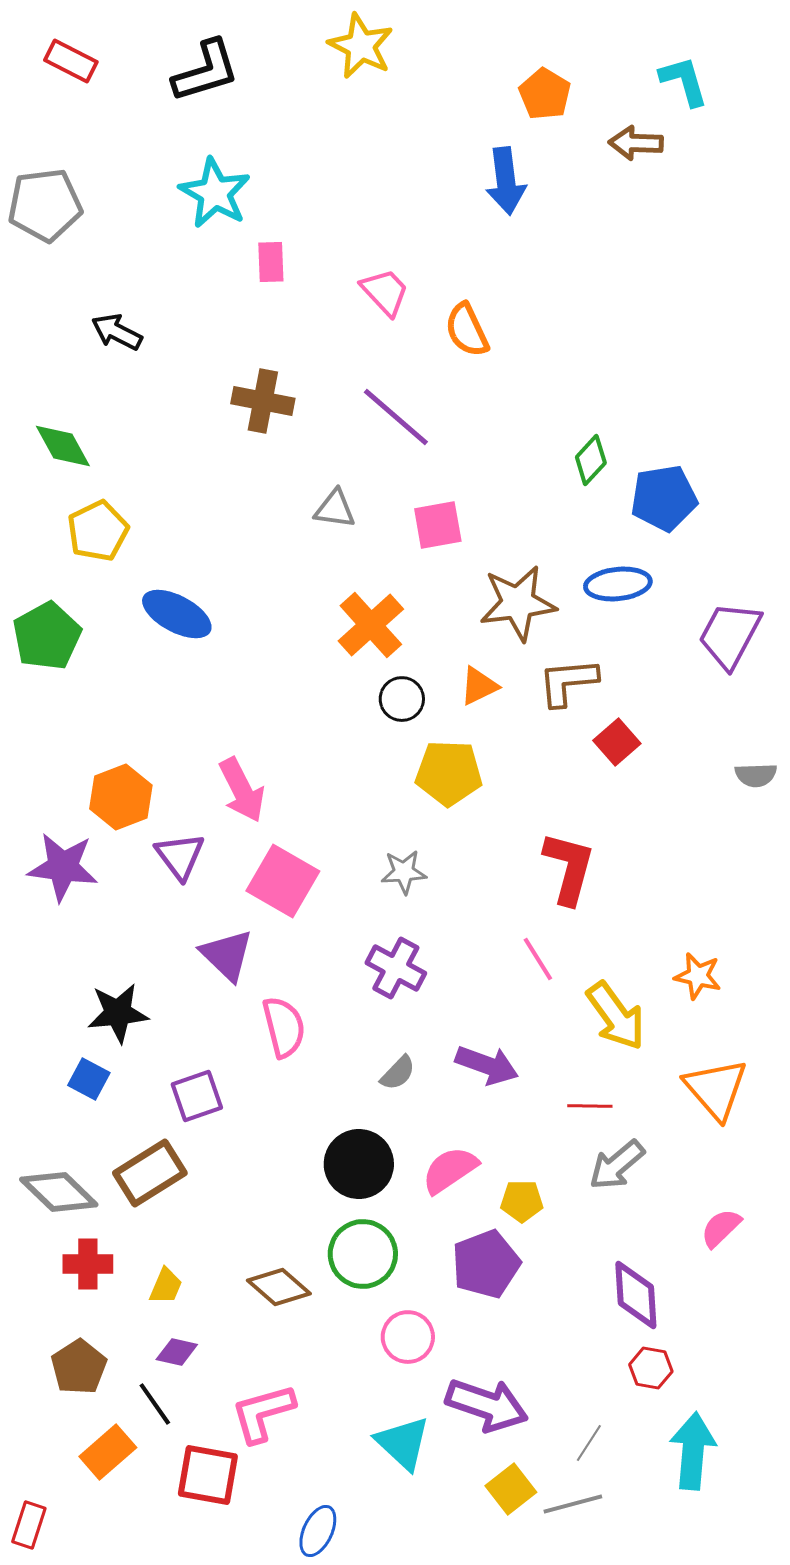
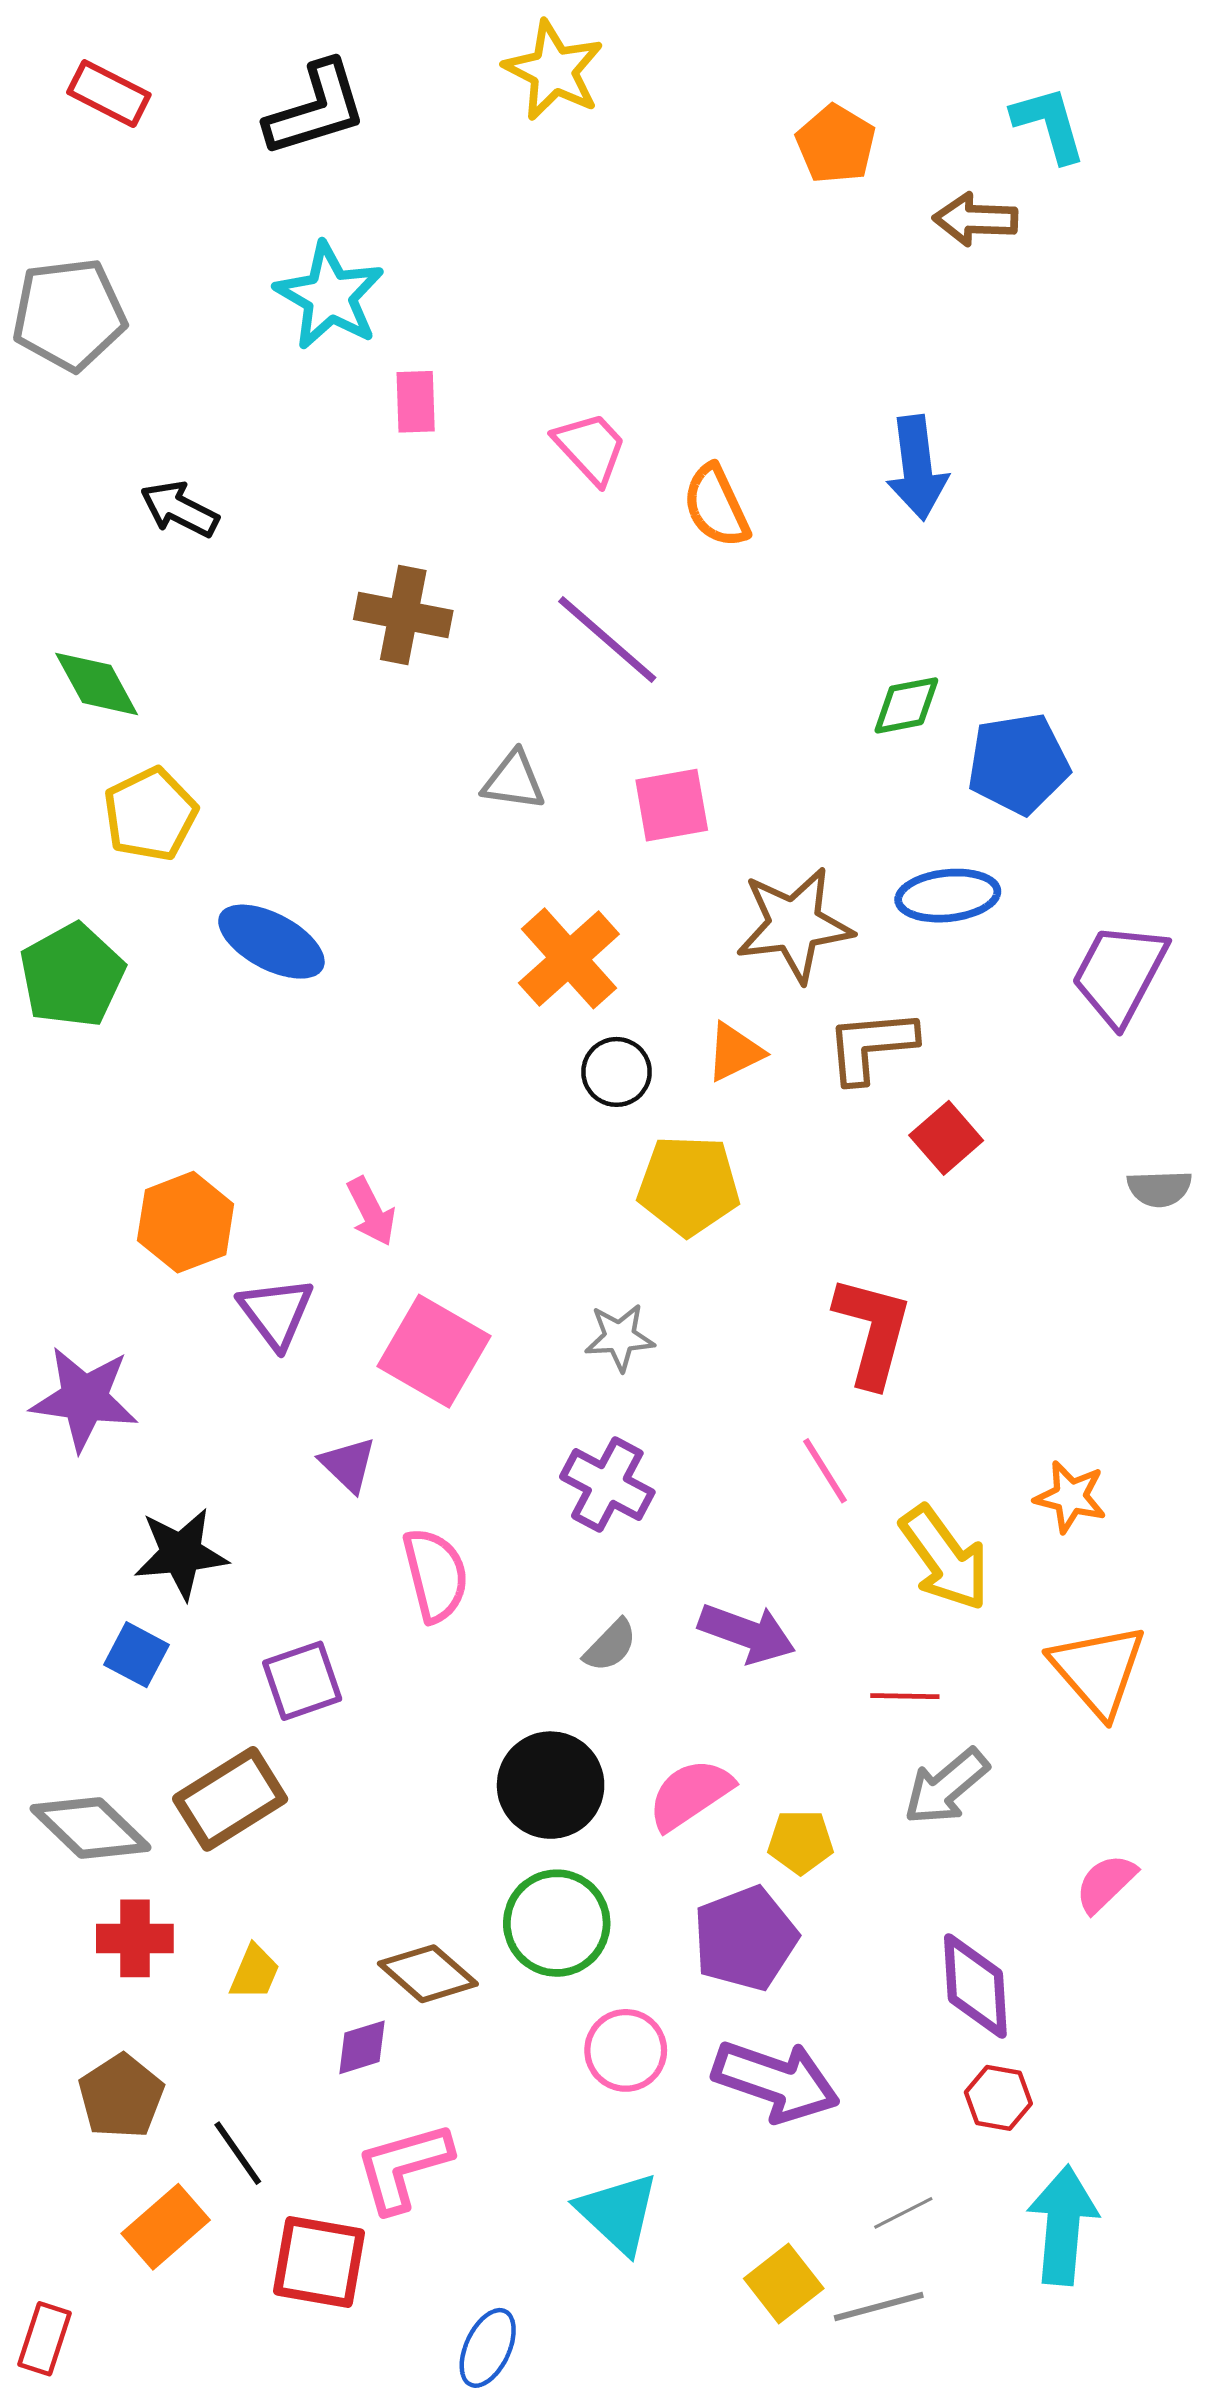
blue arrow: (506, 181) -> (917, 468), moved
green diamond: (591, 460) -> (906, 705), turned 36
pink arrow: (242, 790) -> (371, 1212), size x0.7
purple star: (63, 867) -> (84, 1399), moved
purple triangle: (227, 955) -> (348, 1465), size x0.7
purple diamond: (177, 1352) -> (362, 2047), moved, turned -30
purple arrow: (487, 1405) -> (776, 2081), moved
gray line: (589, 1443) -> (903, 2213), turned 30

